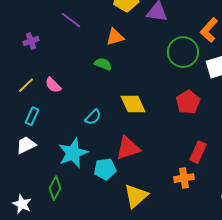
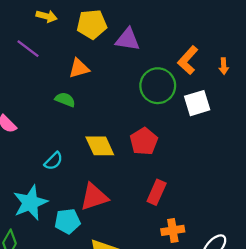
red pentagon: (188, 102) -> (144, 141), moved
red rectangle: (198, 152) -> (157, 192), moved
orange cross: (184, 178) -> (173, 230), moved

